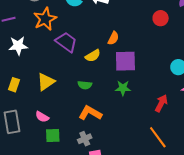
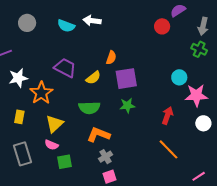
red circle: (161, 18) -> (162, 26), moved
orange star: (45, 19) -> (41, 93), moved
yellow triangle: (46, 82) -> (54, 124), moved
green semicircle: (85, 85) -> (89, 108), size x1.5
gray cross: (85, 139) -> (106, 157), moved

